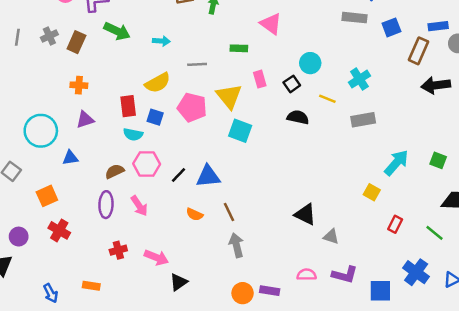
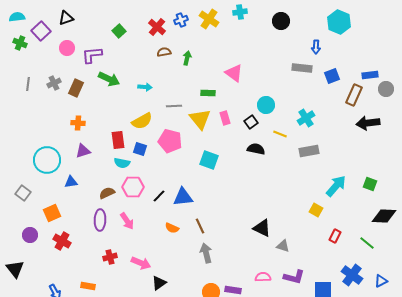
yellow triangle: (229, 96) -> (200, 119), moved
purple circle: (19, 237) -> (30, 235), moved

